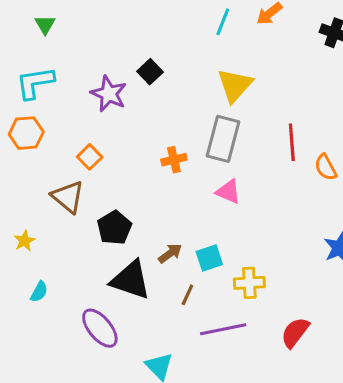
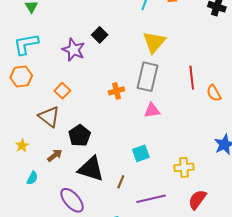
pink triangle: (228, 192) -> (152, 110), turned -30
brown arrow: (170, 253) -> (55, 155), moved
yellow cross: (249, 283) -> (184, 167), moved
brown line: (187, 295) -> (121, 182), moved

